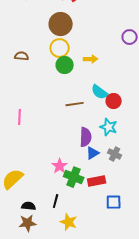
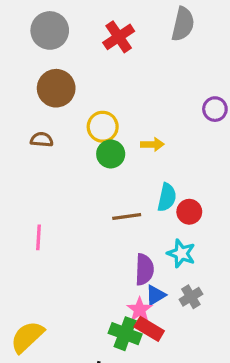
brown circle: (61, 24) -> (56, 88), moved
cyan semicircle: (100, 92) -> (167, 197), turned -114
gray cross: (115, 154) -> (191, 297), turned 32
pink star: (60, 166) -> (140, 310), moved
red rectangle: (97, 181) -> (149, 329), moved, turned 42

